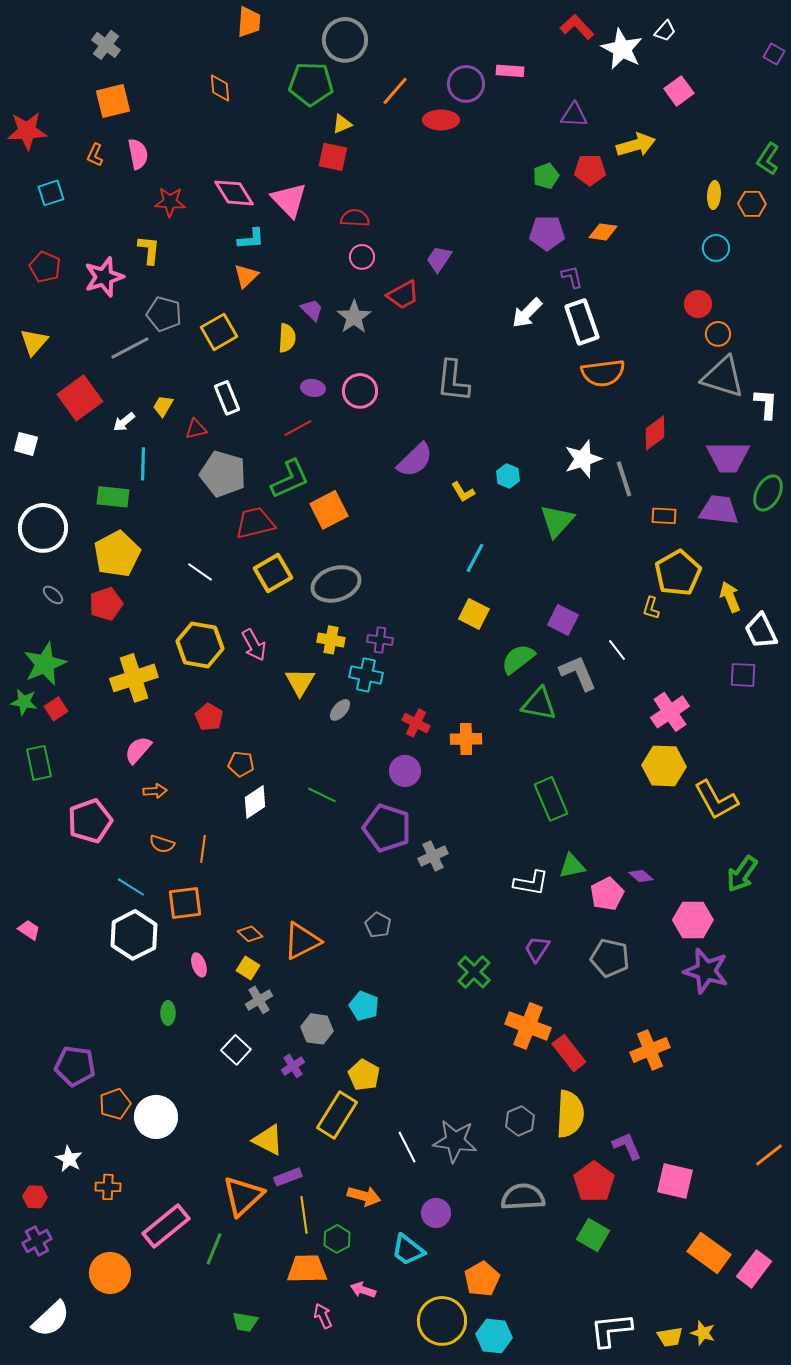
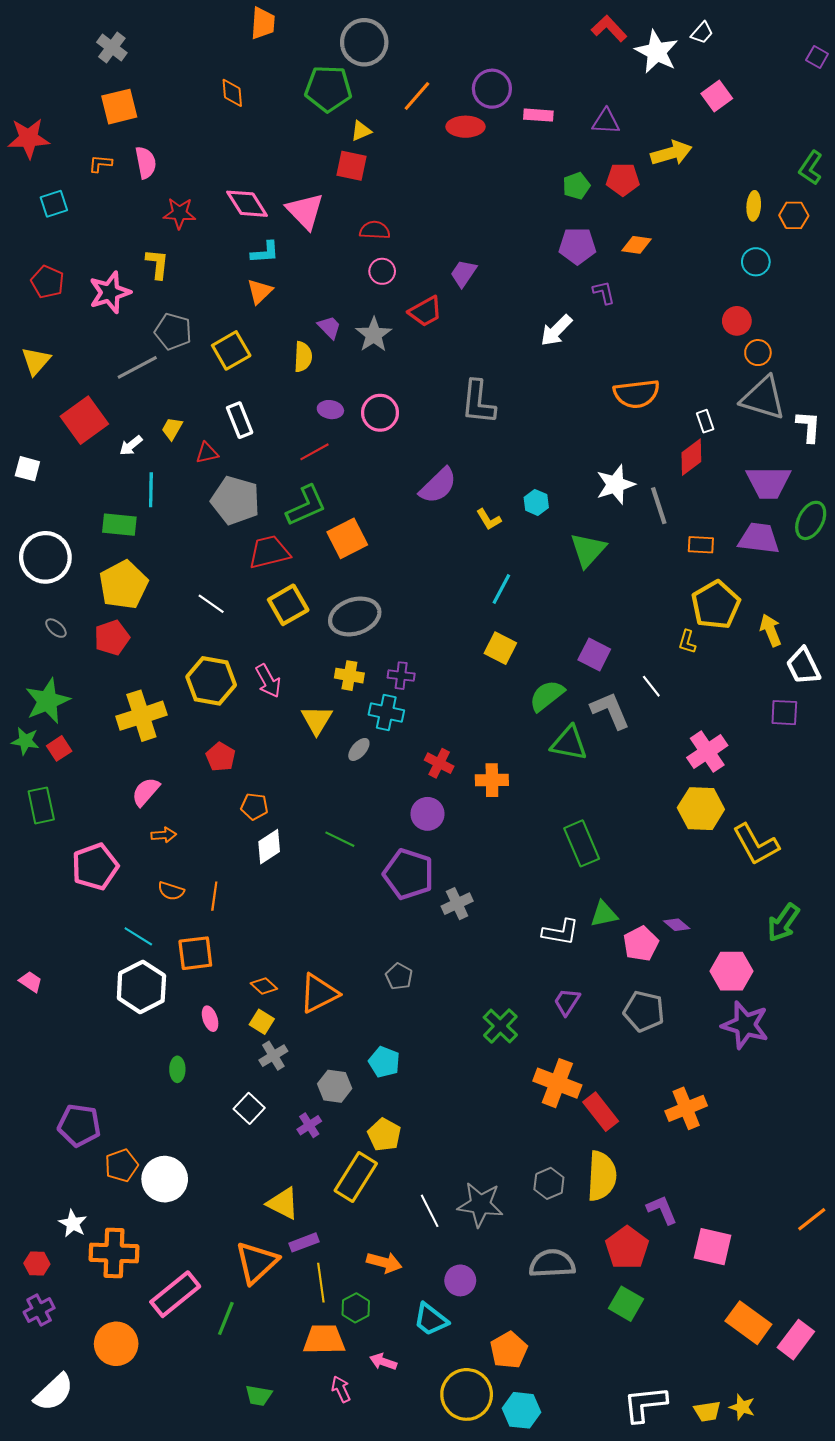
pink rectangle: (510, 71) -> (538, 115), moved
orange L-shape: (95, 155) -> (100, 164), turned 70
white rectangle: (582, 322) -> (705, 421), moved, size x0.5
orange cross: (108, 1187) -> (114, 1253), size x1.8

